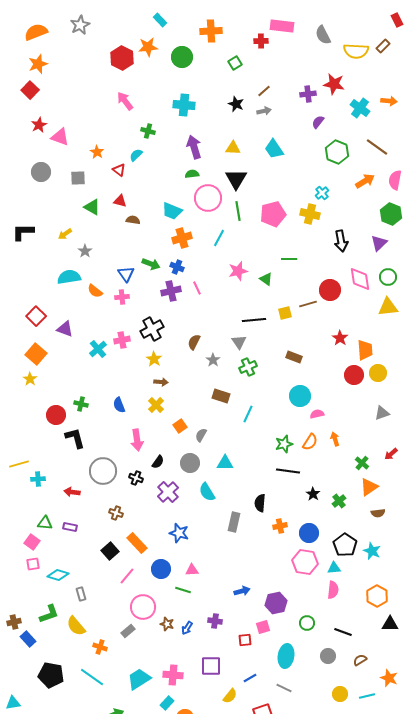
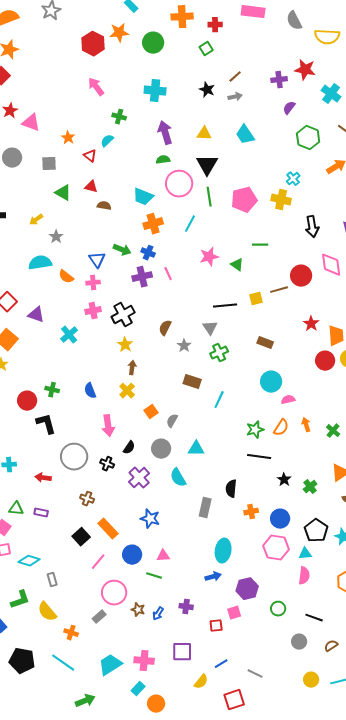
red cross: (261, 41) -> (215, 25), moved
pink cross: (122, 340) -> (93, 311), moved
brown arrow: (161, 382) -> (132, 368), turned -88
green cross: (362, 463) -> (333, 431), moved
cyan ellipse: (286, 656) -> (223, 551), moved

